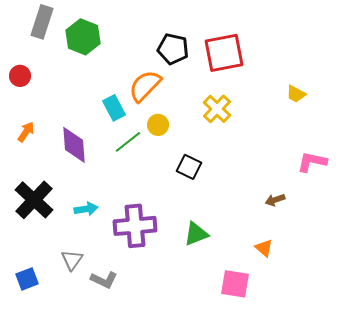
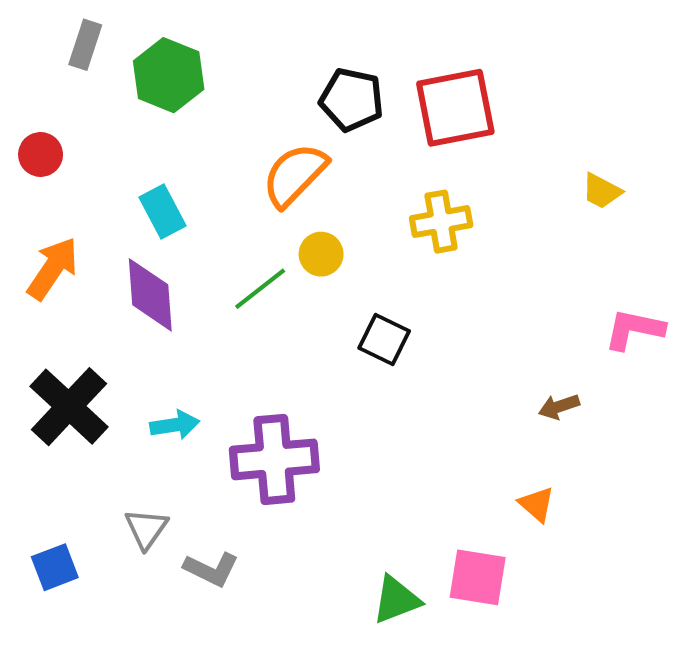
gray rectangle: (42, 22) -> (85, 45), size x0.7
cyan rectangle: (114, 108) -> (163, 211), moved
yellow cross: (217, 109) -> (441, 222), turned 36
orange arrow: (26, 132) -> (53, 268), size x1.5
green triangle: (196, 234) -> (396, 600), moved

